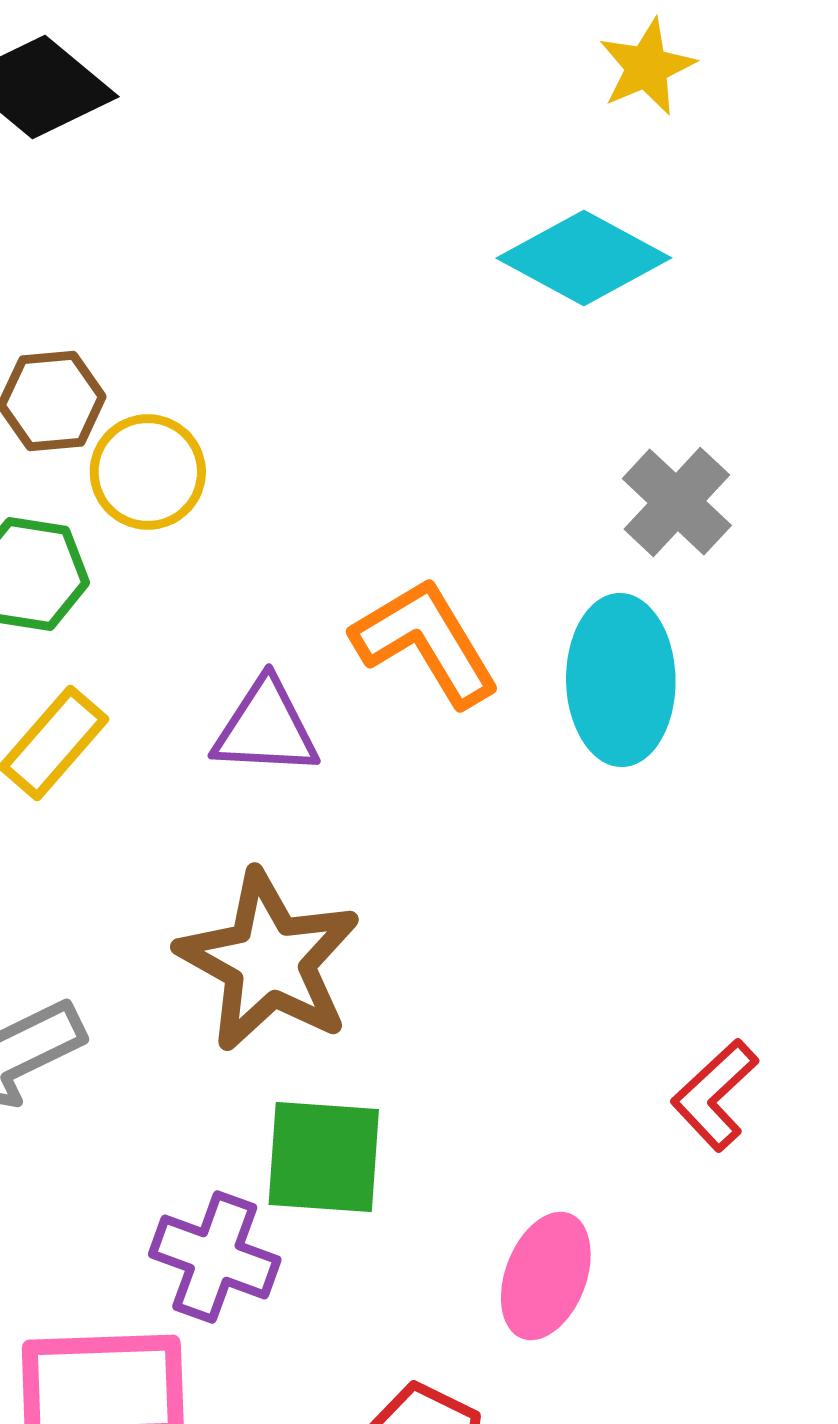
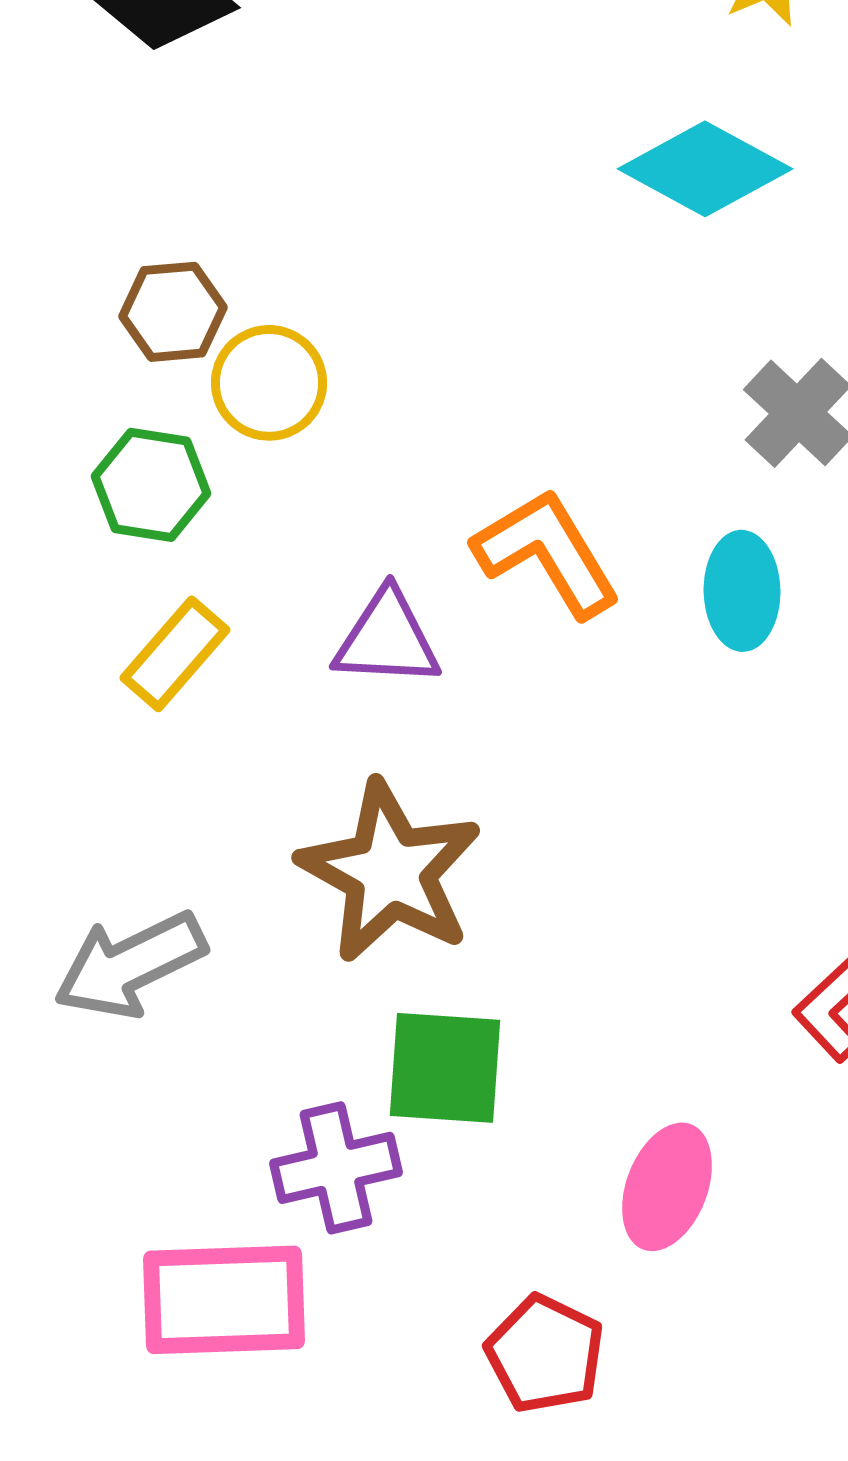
cyan ellipse: (621, 680) -> (742, 591), size x0.7
purple cross: (215, 1257) -> (336, 1168), turned -33

